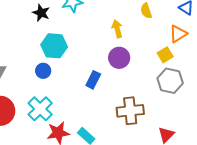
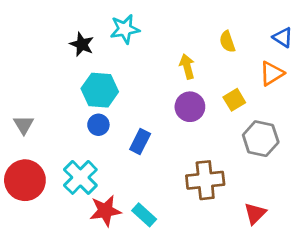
yellow square: (165, 55) -> (234, 100), moved
blue circle: (43, 71) -> (98, 125), moved
blue rectangle: (93, 80) -> (140, 141), moved

